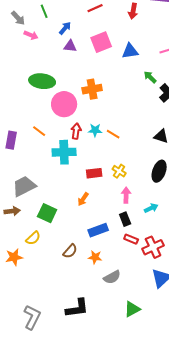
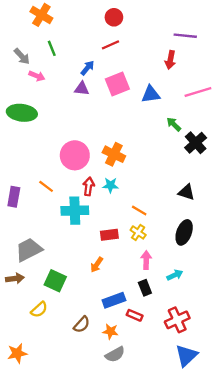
red arrow: (133, 11) -> (170, 60), moved
blue arrow: (65, 28) -> (87, 68), moved
green ellipse: (42, 81) -> (22, 113), moved
orange cross: (92, 89) -> (114, 154), moved, turned 36
orange line: (113, 134) -> (139, 211), moved
red rectangle: (131, 239) -> (135, 315), moved
orange star: (14, 257) -> (17, 353), moved
gray semicircle: (112, 277) -> (115, 354), moved

